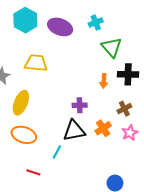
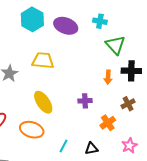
cyan cross: (96, 22) -> (100, 21), turned 32
yellow ellipse: (21, 103) -> (43, 102), moved, turned -55
black triangle: (74, 131) -> (91, 148), moved, size x0.6
pink star: (130, 133) -> (129, 146), moved

